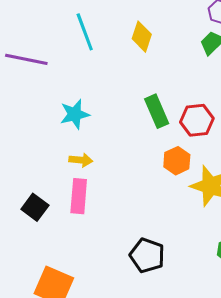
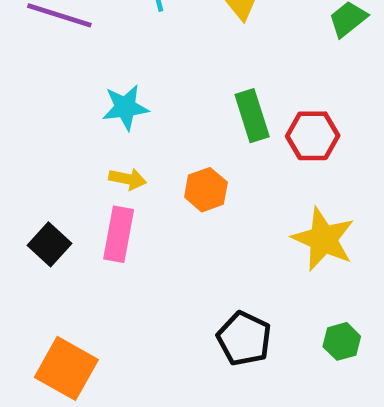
orange hexagon: (177, 161) -> (206, 190), moved
black pentagon: (147, 255) -> (244, 339), moved

